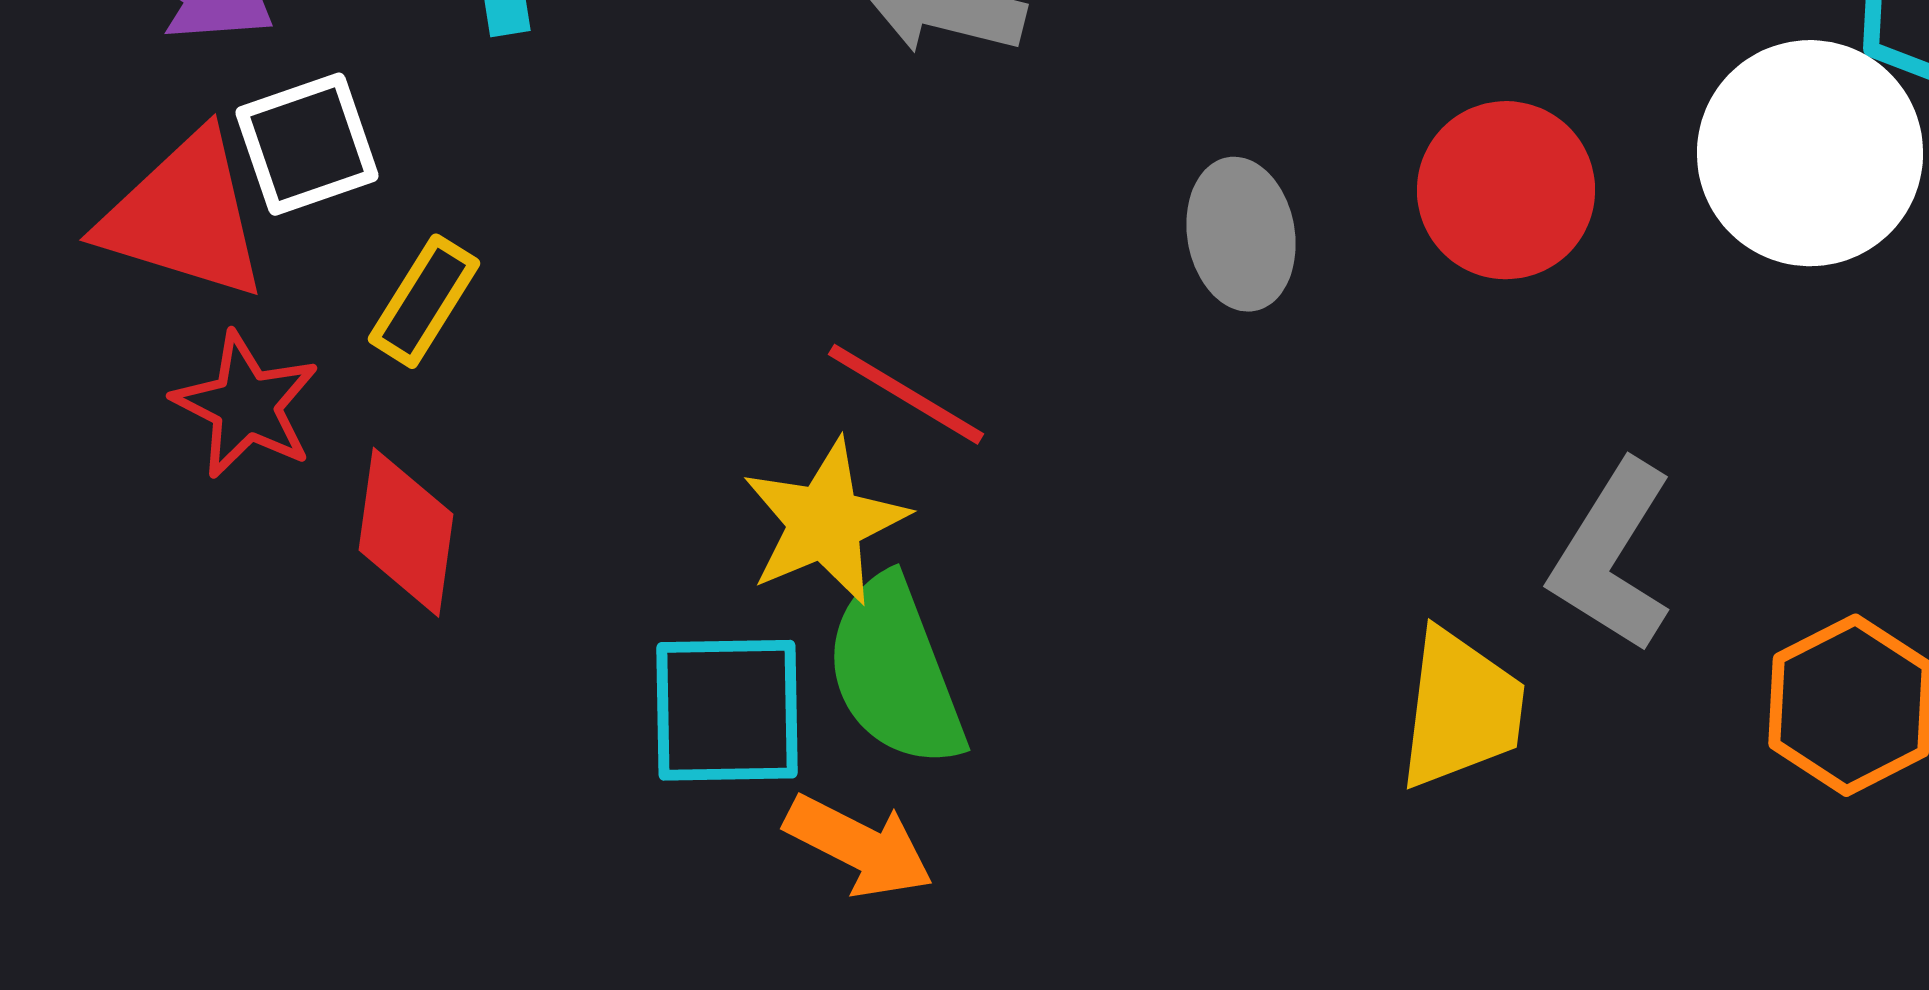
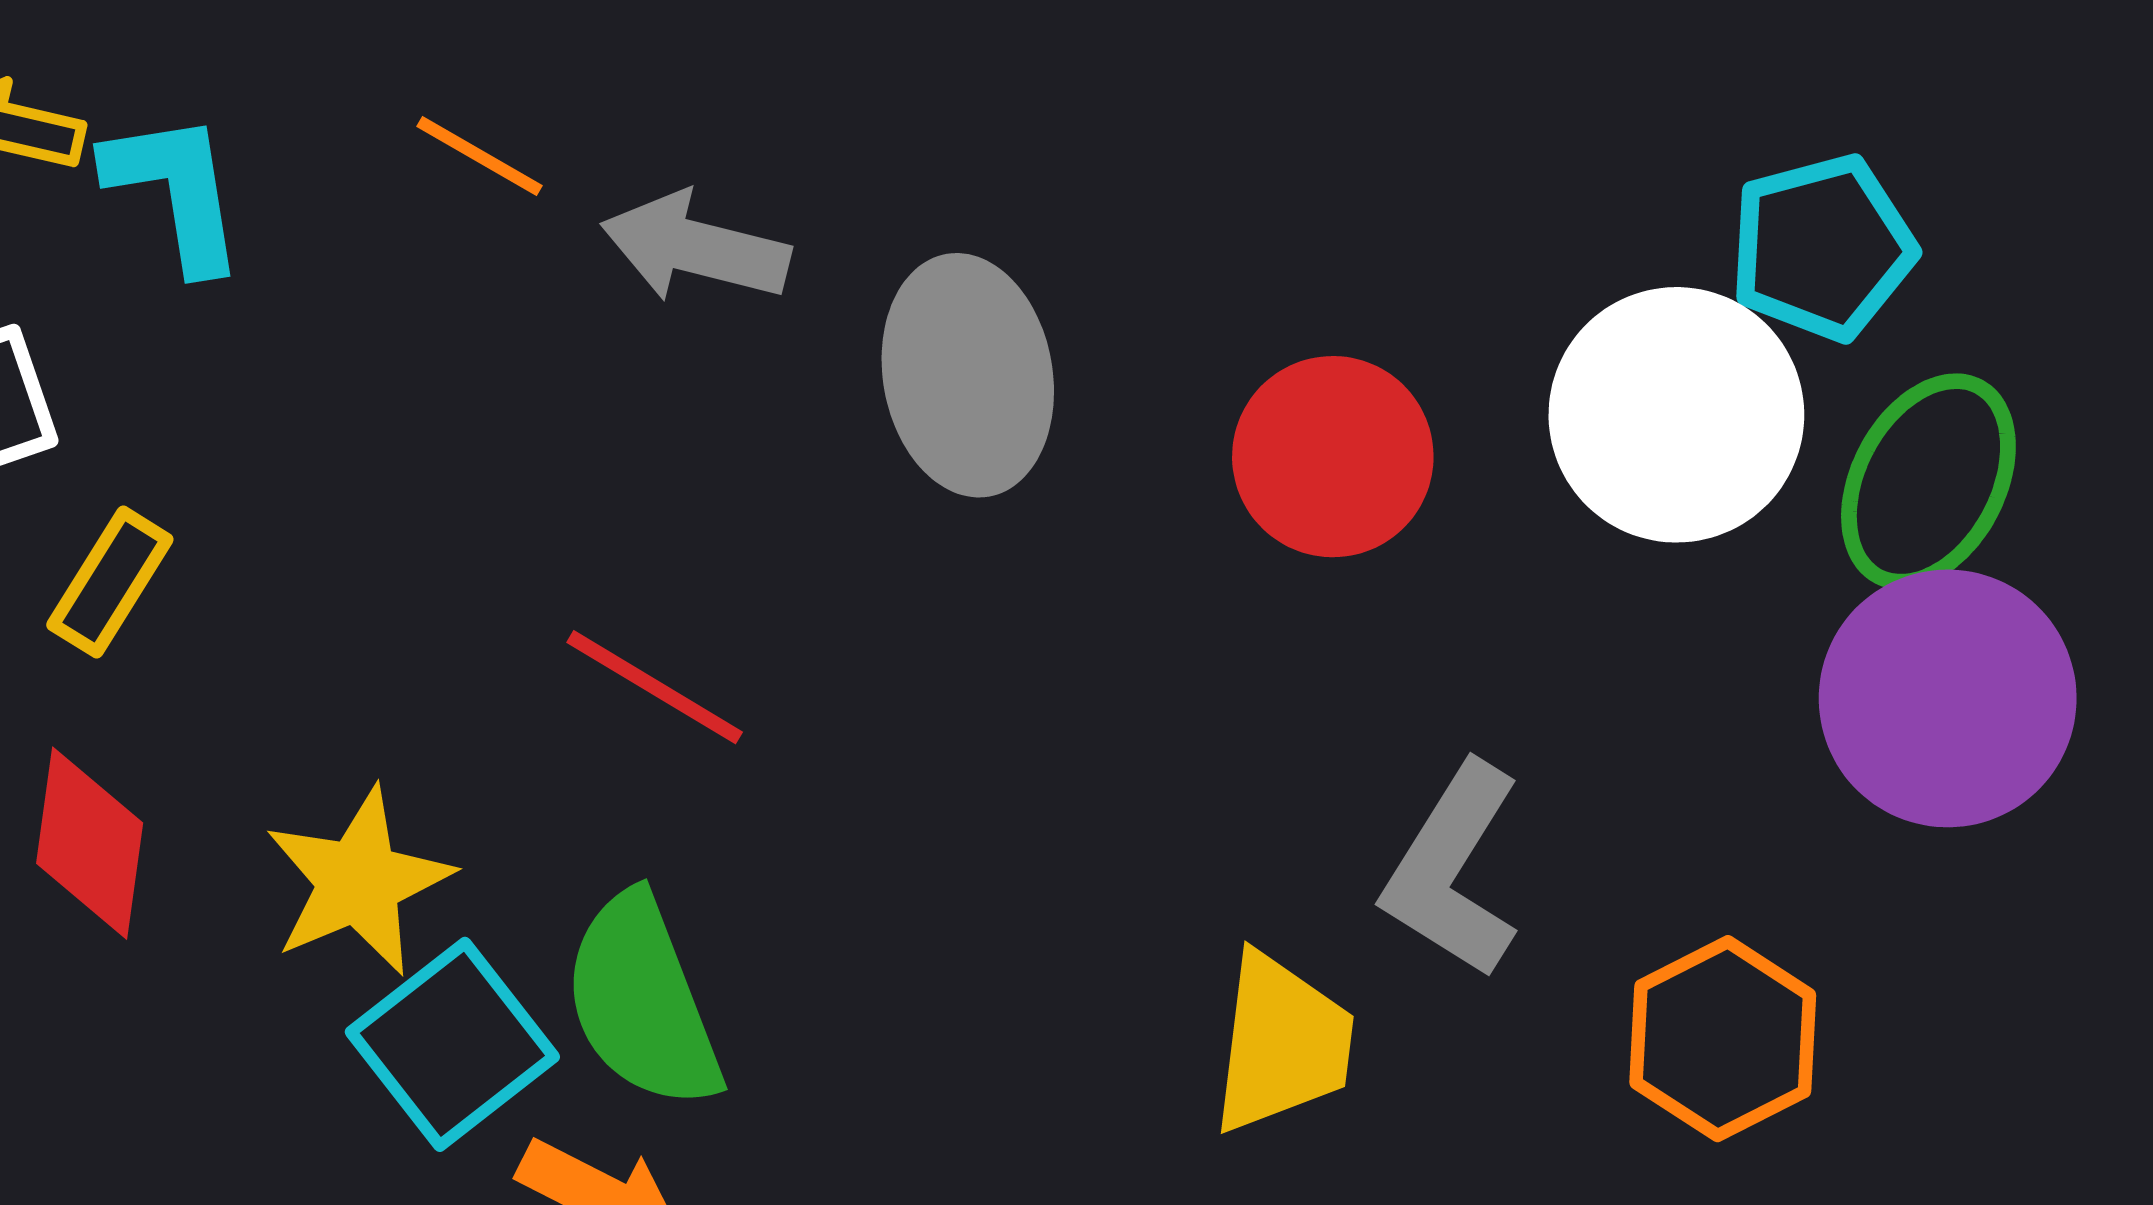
gray ellipse: (1241, 234) -> (968, 375), moved, size x1.4
yellow star: (825, 522) -> (359, 882), moved
cyan square: (727, 710) -> (452, 1044), turned -37

